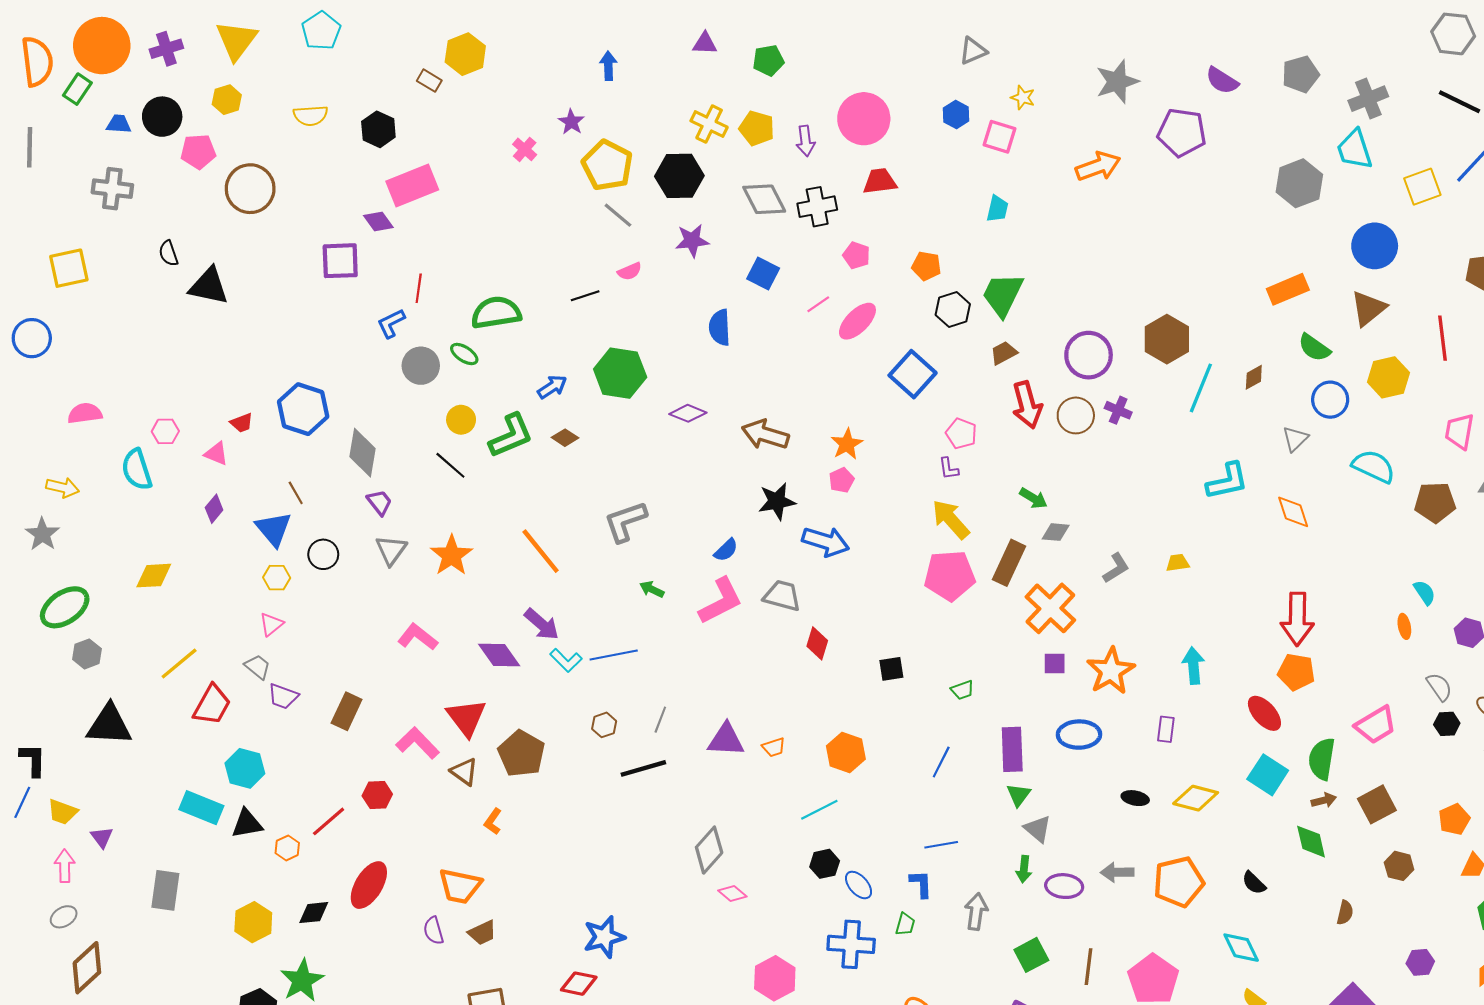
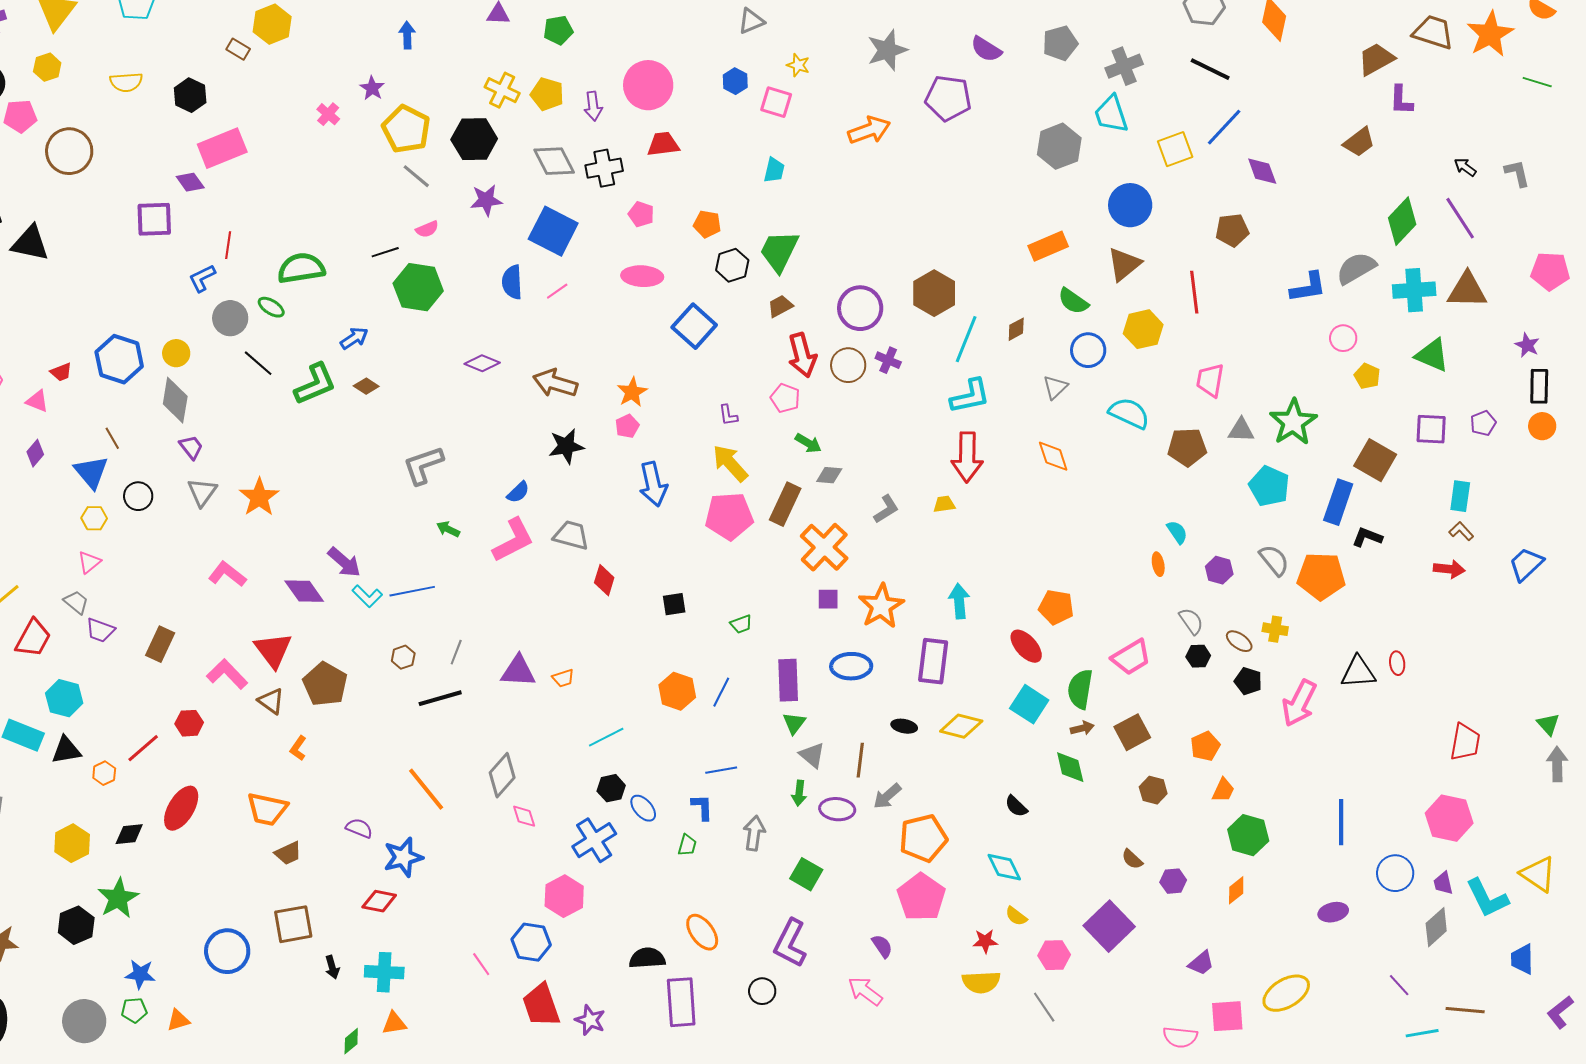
blue square: (763, 273) -> (553, 231), size x1.6
pink line: (818, 304) -> (557, 291), moved
pink ellipse: (857, 321) -> (642, 276), turned 48
green hexagon: (620, 373) -> (418, 287), moved
yellow circle: (461, 420) -> (176, 353), moved
pink pentagon: (961, 434) -> (785, 398), moved
black line: (450, 465) -> (258, 363), moved
cyan L-shape: (1227, 481) -> (970, 396), moved
blue arrow: (826, 542) -> (653, 484), moved, turned 60
orange line: (541, 551) -> (426, 789), moved
red arrow: (1297, 619) -> (967, 457), moved
purple rectangle: (1166, 729) -> (933, 661), size x1.8
orange hexagon: (846, 753) -> (677, 691), moved
gray arrow: (1117, 872) -> (887, 796), turned -40
orange pentagon: (1179, 882) -> (923, 838), moved
pink diamond: (732, 893) -> (524, 816), turned 32
brown semicircle: (1345, 913) -> (1132, 859), moved, turned 120
purple semicircle: (433, 931) -> (359, 828), moved, turned 128
blue cross: (851, 944) -> (594, 840), moved, turned -36
green square: (1031, 955) -> (806, 874), turned -32
brown line: (1089, 967) -> (860, 760), moved

